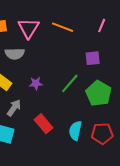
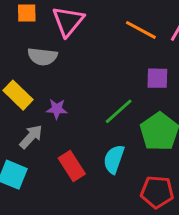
orange line: (63, 27) -> (141, 30), moved
purple star: (36, 83) -> (57, 109), moved
cyan semicircle: (75, 131) -> (114, 159), moved

